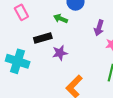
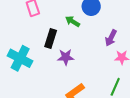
black rectangle: (43, 38) -> (51, 38), turned -66

